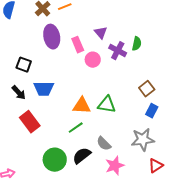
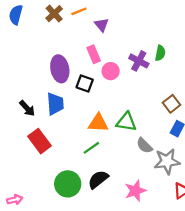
purple triangle: (101, 33) -> (102, 25), moved
purple ellipse: (52, 37) -> (60, 69), moved
black square: (24, 65) -> (85, 83), moved
blue trapezoid: (44, 89) -> (55, 104), turned -95
gray semicircle: (104, 144) -> (144, 146), moved

